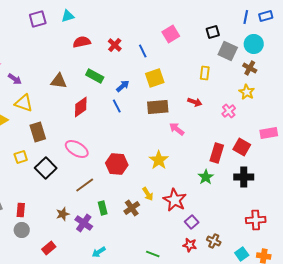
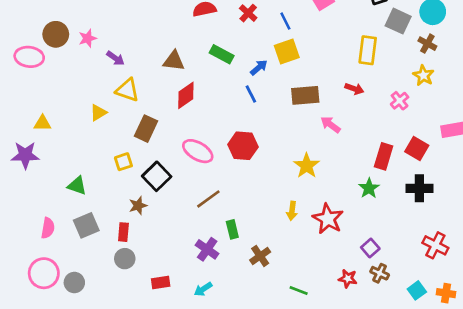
yellow rectangle: (205, 73) -> (368, 50), size x1.5
yellow square: (155, 78) -> (287, 52), moved
red diamond: (81, 107) -> (186, 95), moved
brown rectangle: (38, 132) -> (146, 129), turned 42
red hexagon: (117, 164) -> (243, 146), moved
yellow arrow: (148, 194) -> (292, 211), turned 40
brown cross: (132, 208) -> (260, 256), moved
brown star: (63, 214) -> (138, 206), moved
red cross: (256, 220) -> (435, 245), turned 30
purple square: (192, 222) -> (370, 248), moved
red rectangle: (49, 248) -> (161, 283), turned 32
cyan arrow: (99, 252) -> (203, 289), moved

